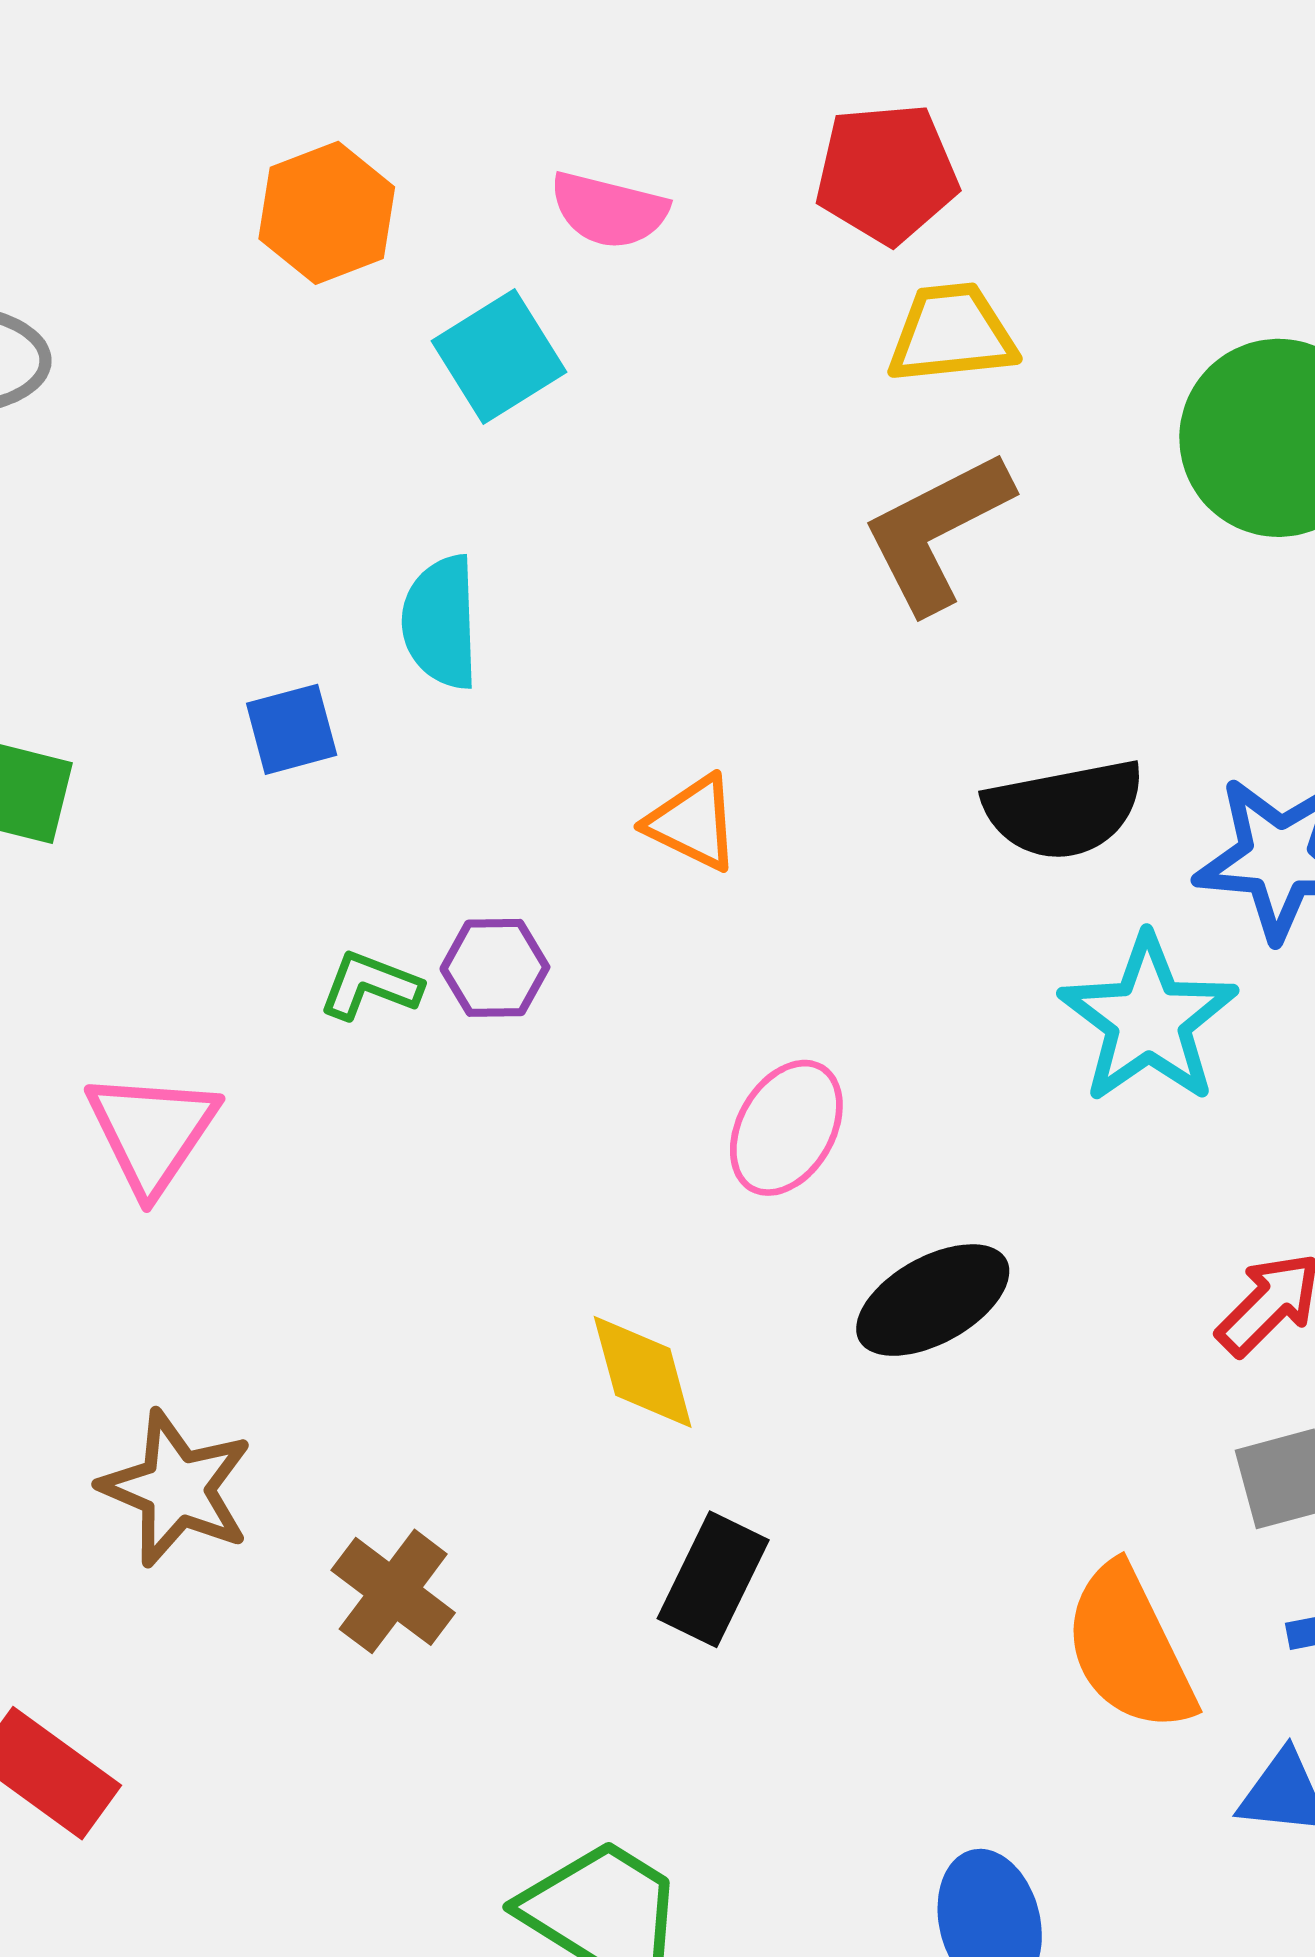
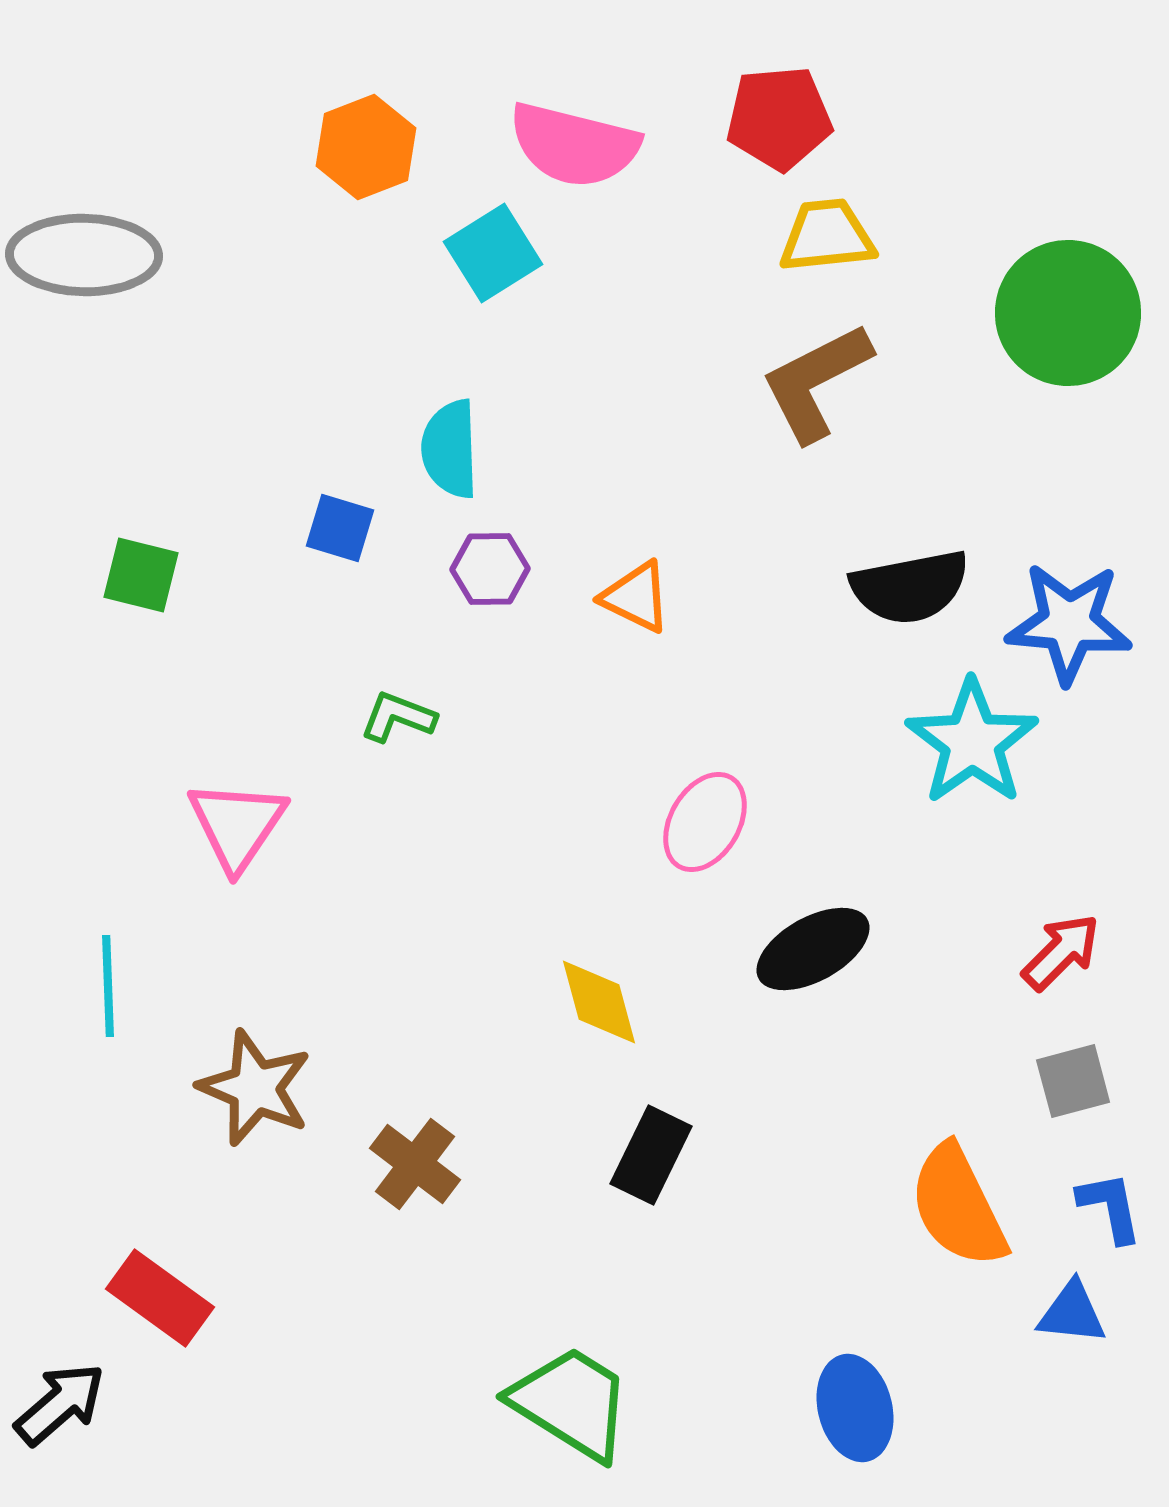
pink semicircle: (609, 210) -> (574, 145), size x1.5
blue square: (292, 729) -> (340, 528), turned 32
purple hexagon: (495, 968) -> (490, 569), moved

